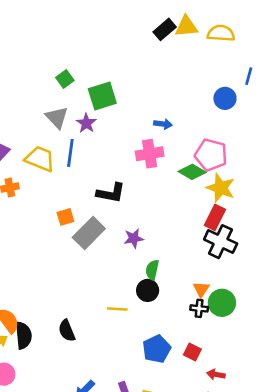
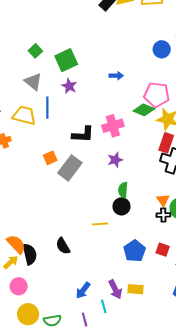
purple star: (86, 123) -> (69, 86), moved
pink cross: (150, 154) -> (113, 126), moved
purple star: (134, 238) -> (115, 160), moved

